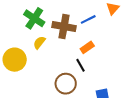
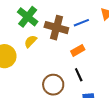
black line: (80, 65) -> (79, 75), moved

